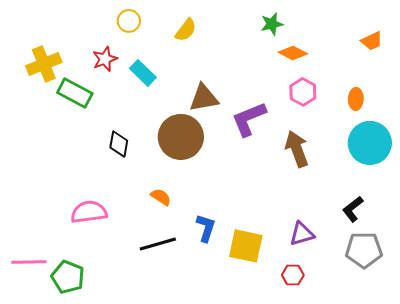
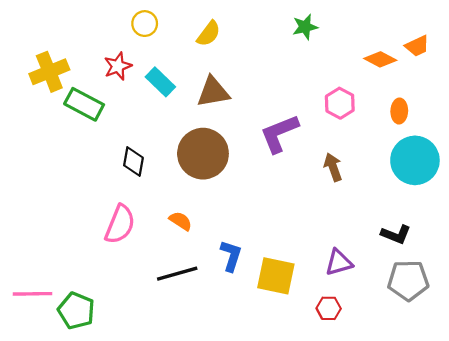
orange diamond: (293, 53) -> (380, 59), moved
brown triangle: (204, 98) -> (213, 92), moved
brown arrow: (297, 149) -> (333, 167), size x0.7
black L-shape: (353, 209) -> (396, 234), turned -120
pink semicircle: (89, 212) -> (120, 224), moved, turned 120

